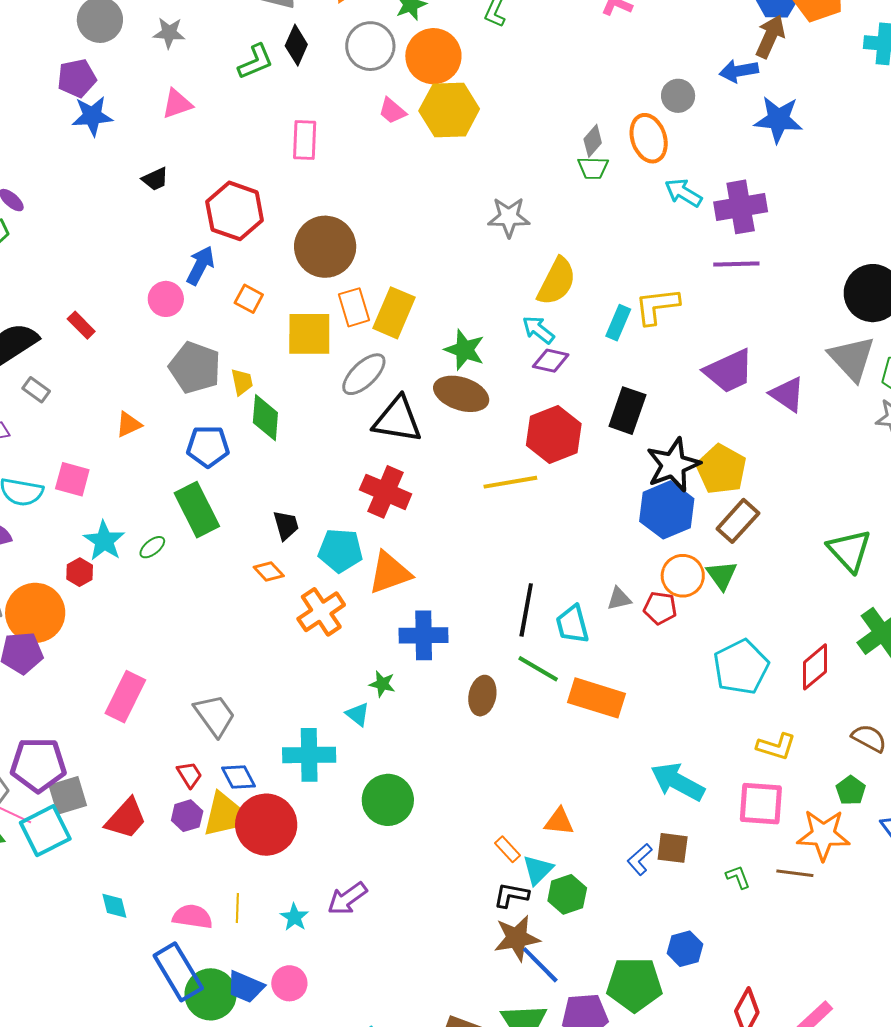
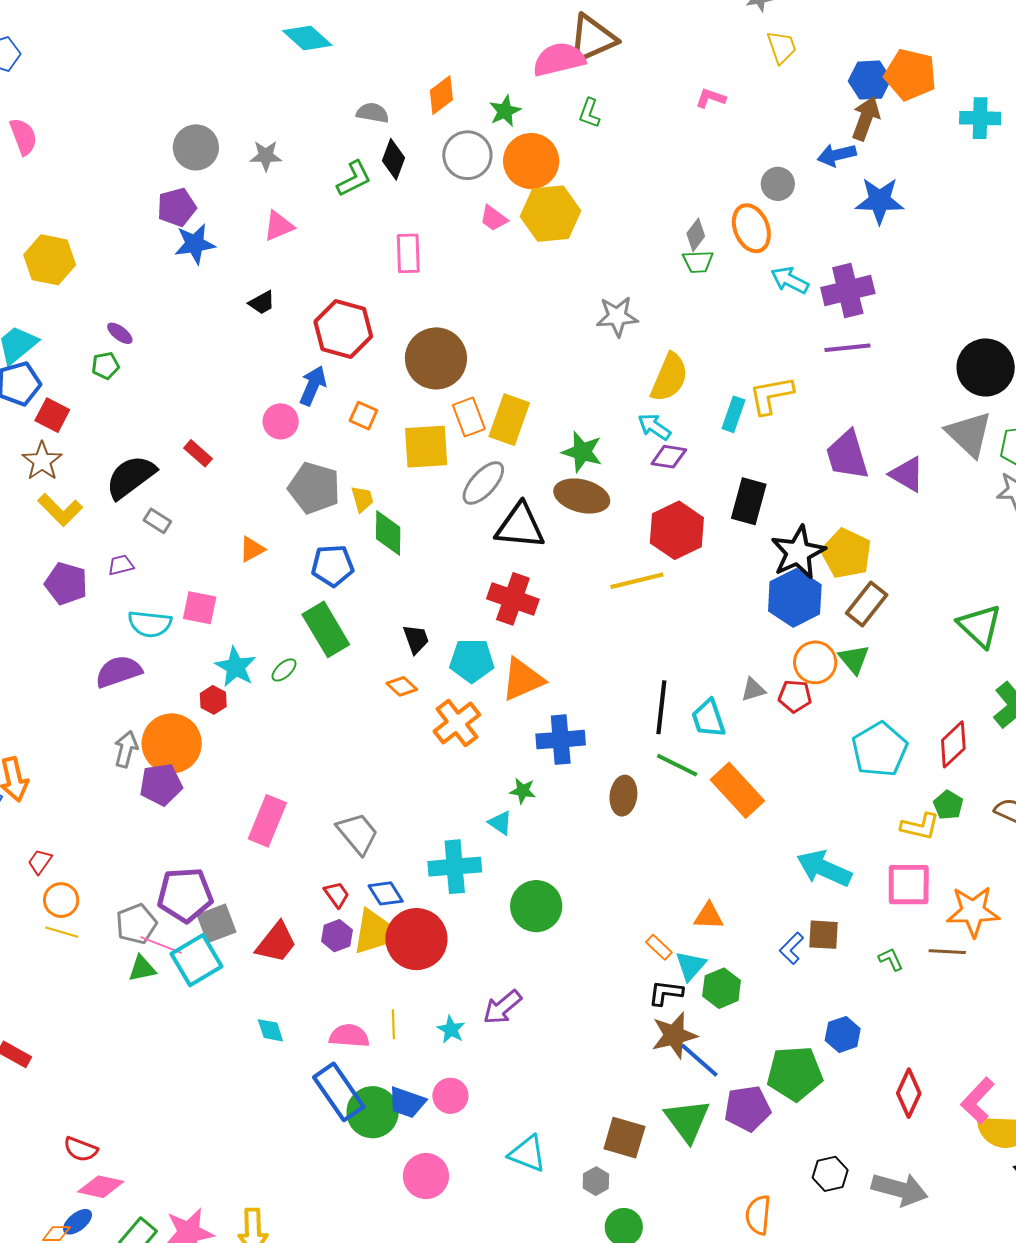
purple trapezoid: (729, 371) -> (847, 455), turned 102
orange rectangle: (596, 698) -> (737, 790), turned 34
green pentagon: (851, 790) -> (948, 805), moved

